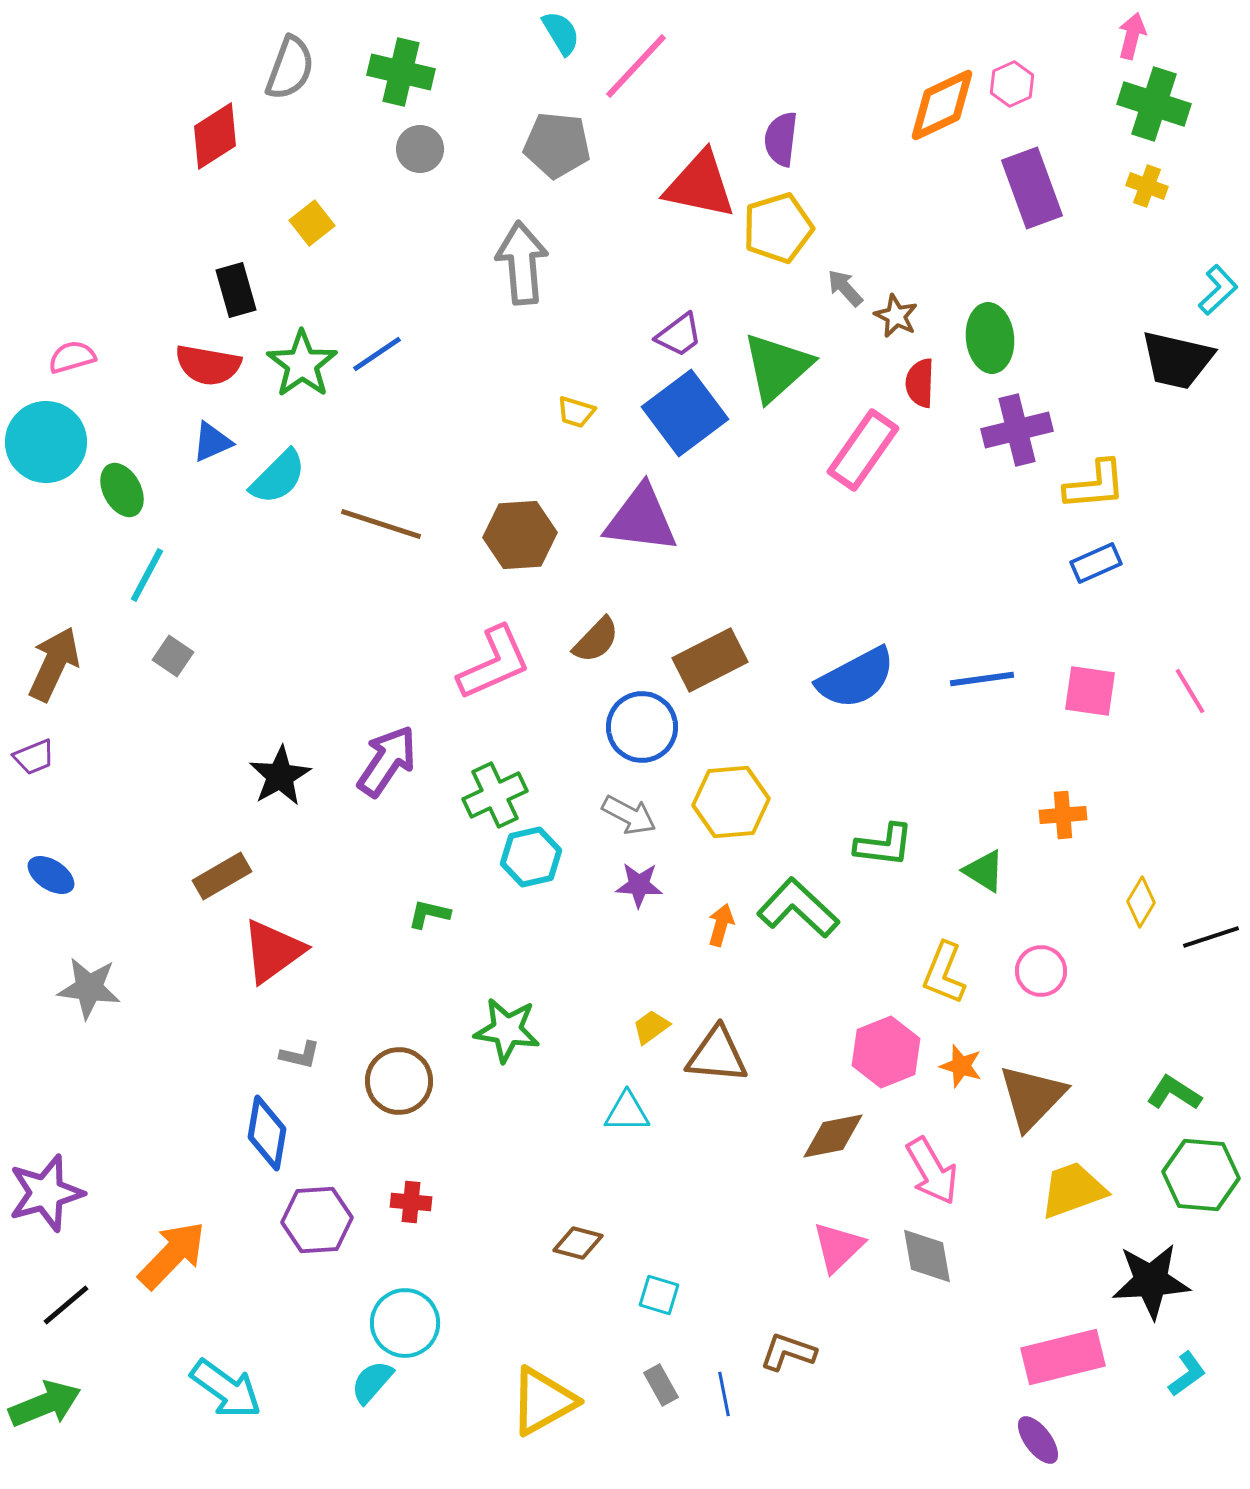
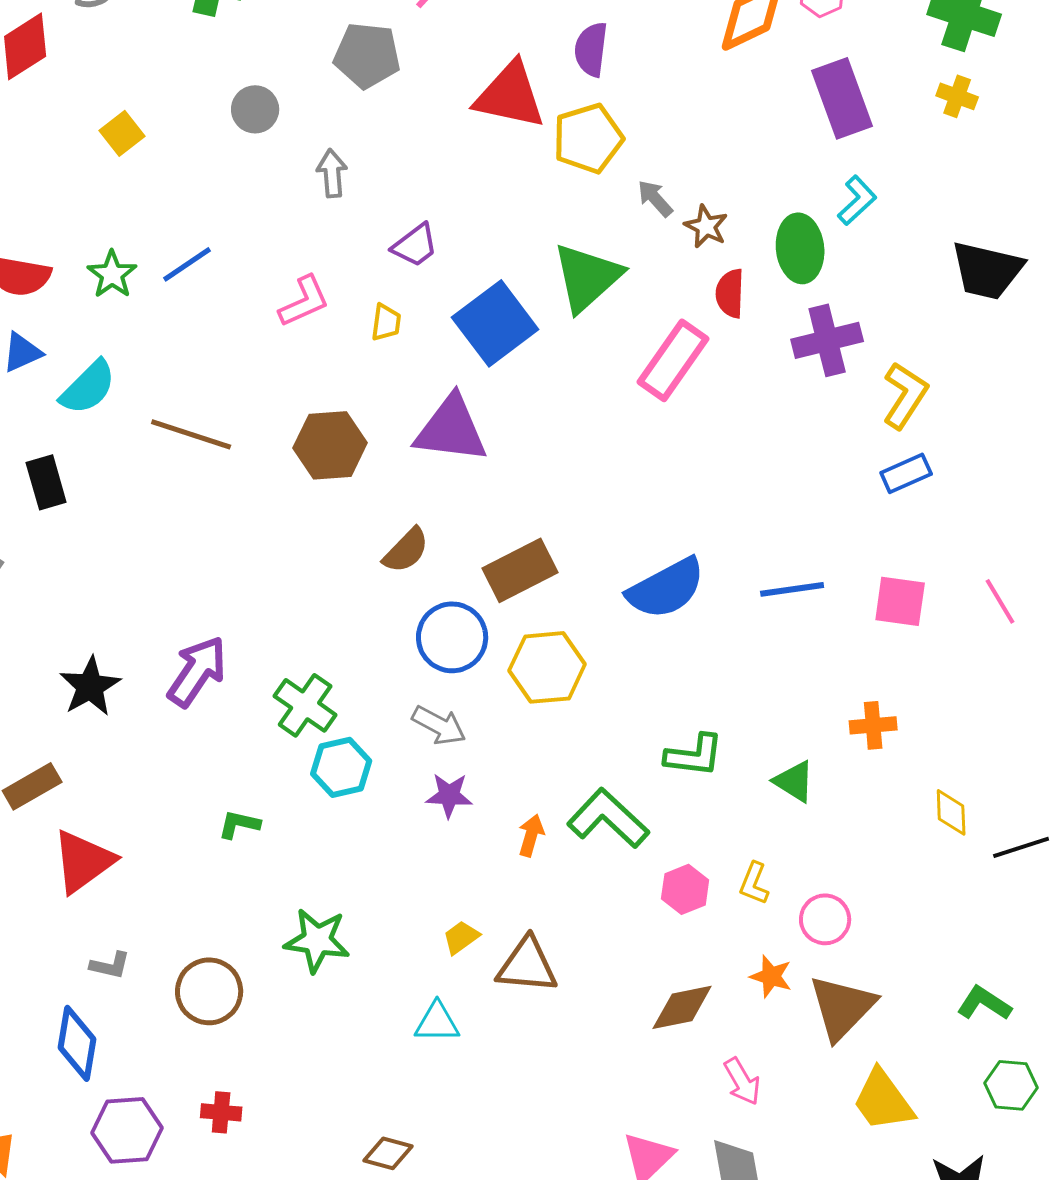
gray circle: (420, 149) -> (255, 109), moved
gray arrow: (522, 263) -> (332, 173), size x0.6
black rectangle: (236, 290) -> (46, 482), moved
cyan L-shape: (1218, 290) -> (857, 200), moved
purple trapezoid: (679, 335) -> (415, 245), moved
green star: (302, 364) -> (112, 274), size x0.7
yellow trapezoid: (576, 412) -> (386, 322), turned -99
yellow L-shape: (1095, 485) -> (905, 395), turned -52
pink L-shape: (494, 663) -> (304, 301), moved, size x0.7
green cross: (495, 795) -> (305, 705), turned -30
yellow hexagon: (731, 802) -> (547, 667), moved
yellow diamond: (1141, 902) -> (951, 812), turned -33
pink circle: (1041, 971) -> (825, 919), moved
yellow L-shape: (944, 973) -> (754, 883), size x0.7
pink hexagon: (886, 1052) -> (685, 889), moved, size x0.7
brown diamond: (833, 1136) -> (682, 1007), moved
pink arrow: (932, 1171) -> (742, 1081), size x0.7
green hexagon: (1201, 1175) -> (1011, 1085), size x0.7
yellow trapezoid: (1073, 1190) -> (883, 1100), turned -106

